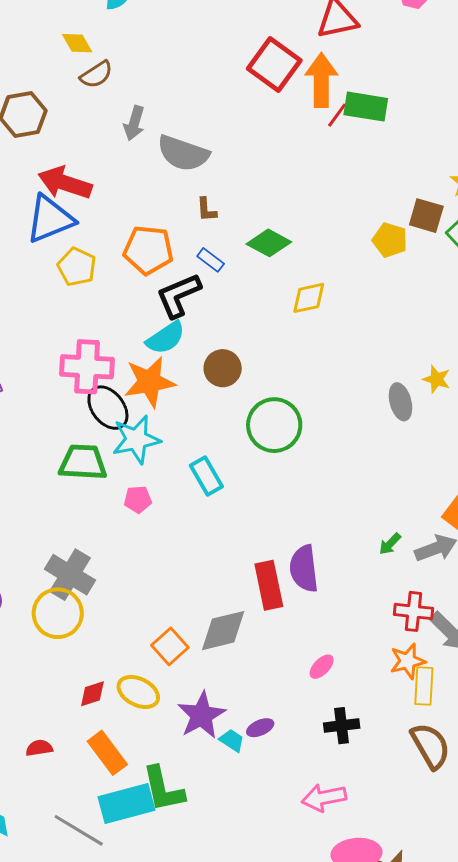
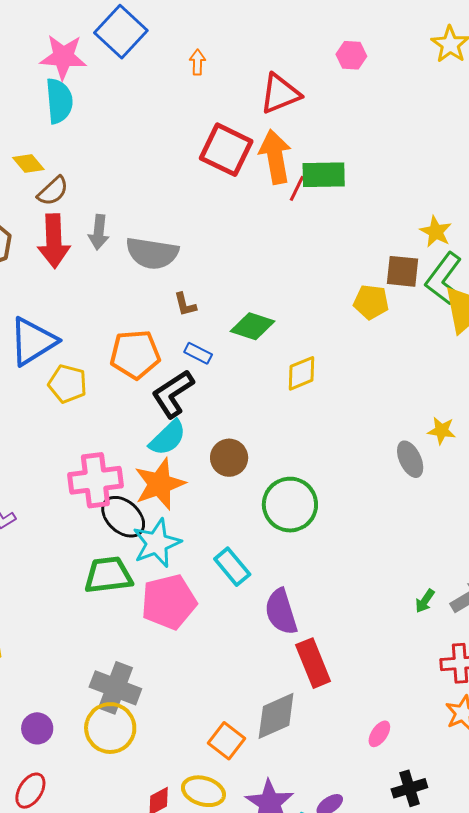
red arrow: (65, 183) -> (54, 241), moved, turned -100
pink pentagon: (138, 499) -> (169, 602), size x2.0
purple semicircle: (304, 569) -> (281, 612), moved

